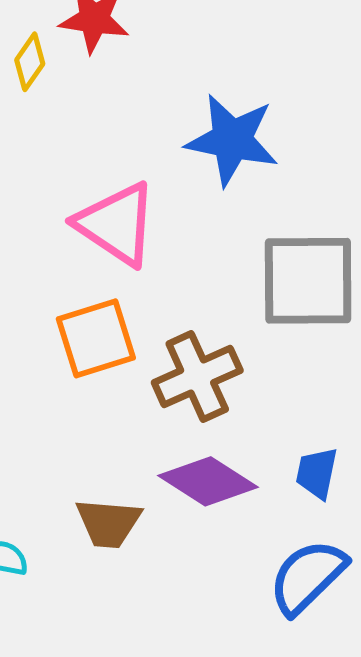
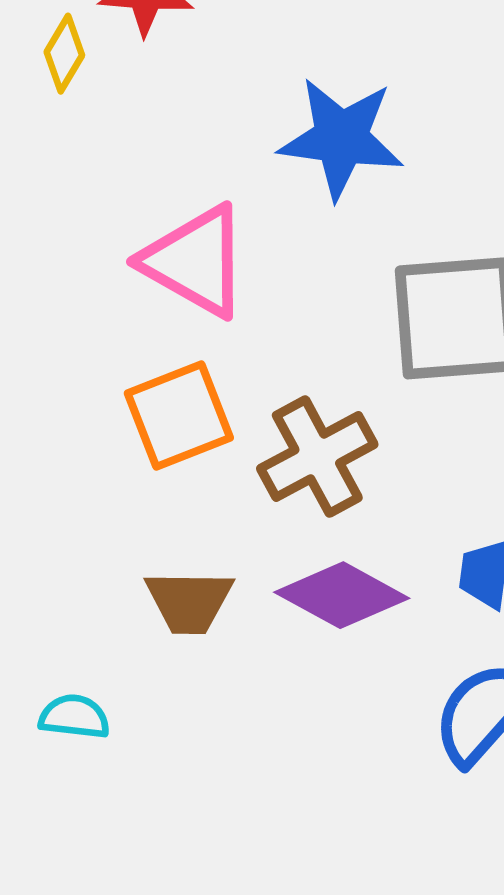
brown trapezoid: (108, 523) -> (189, 602), moved

